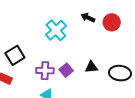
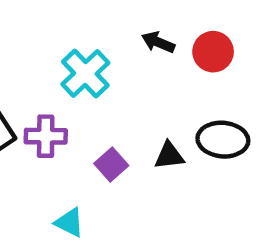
purple cross: (45, 71) -> (46, 136), moved
black ellipse: (120, 73) -> (223, 140), moved

